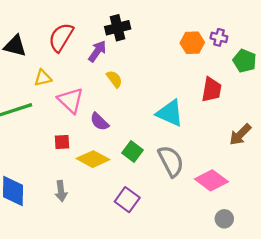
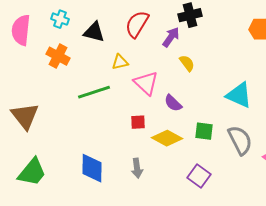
green square: (132, 152) -> (204, 131), turned -30

